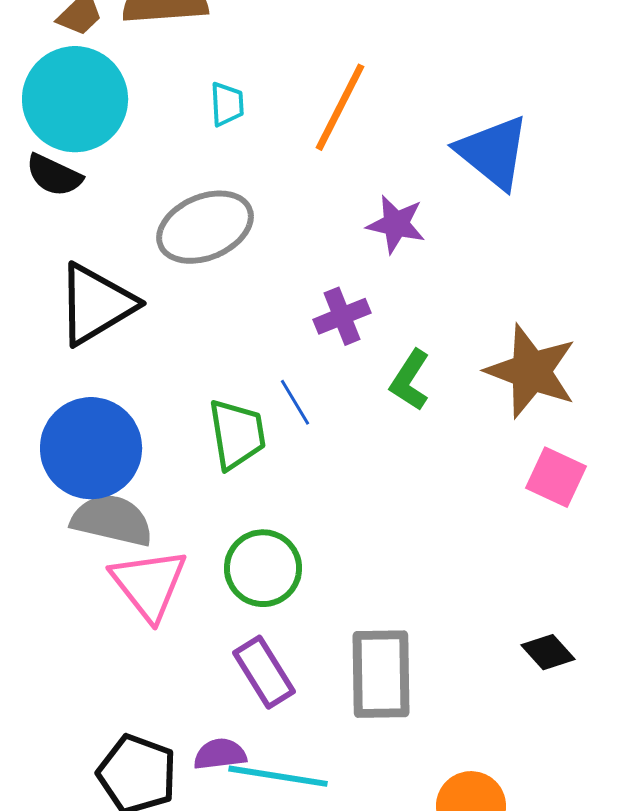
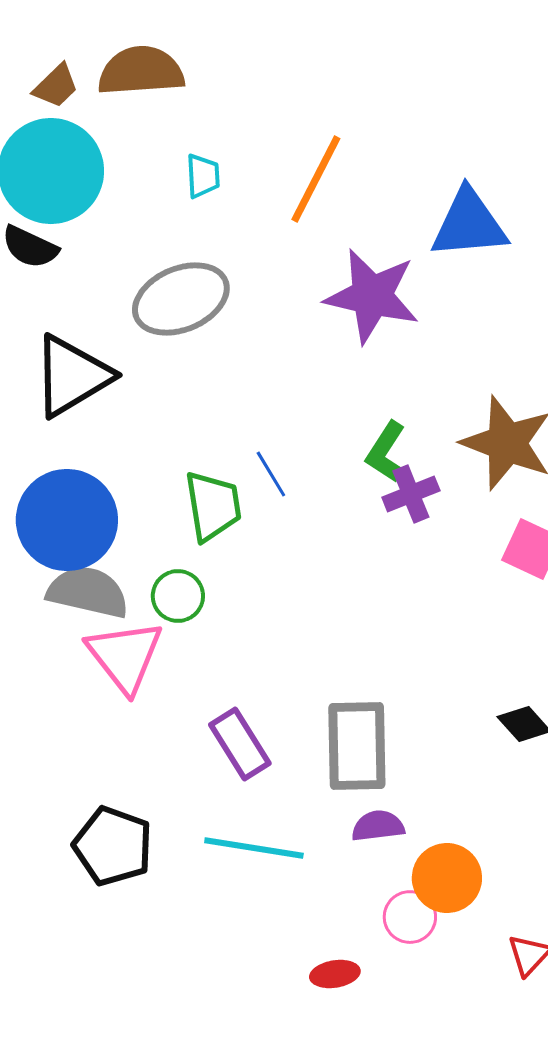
blue triangle: (493, 152) -> (469, 224), turned -44
purple star: (396, 224) -> (372, 296), size x1.6
purple cross: (342, 316) -> (411, 494), moved
green circle: (263, 568) -> (178, 596), moved, size x0.7
purple semicircle: (220, 754) -> (378, 826), moved

